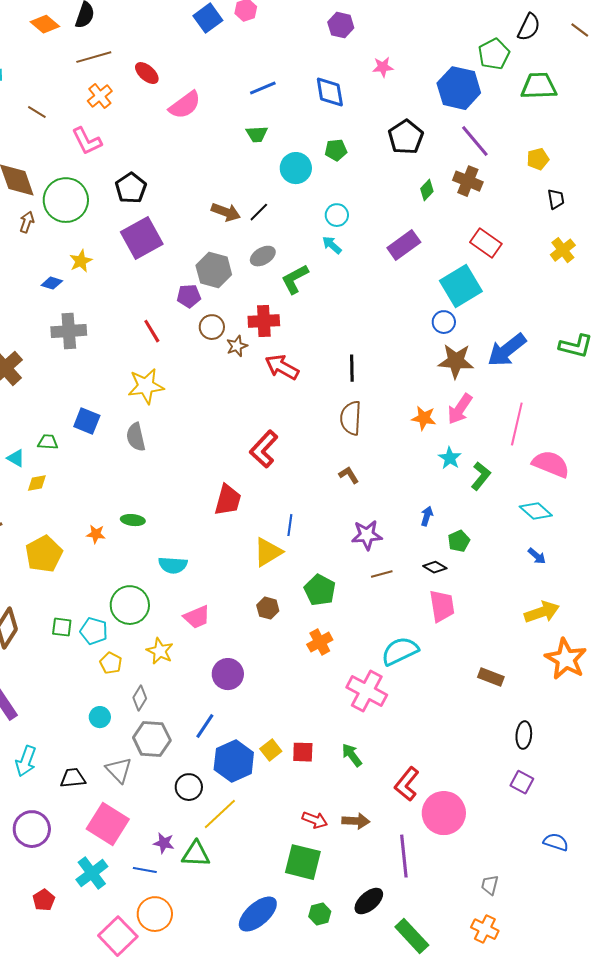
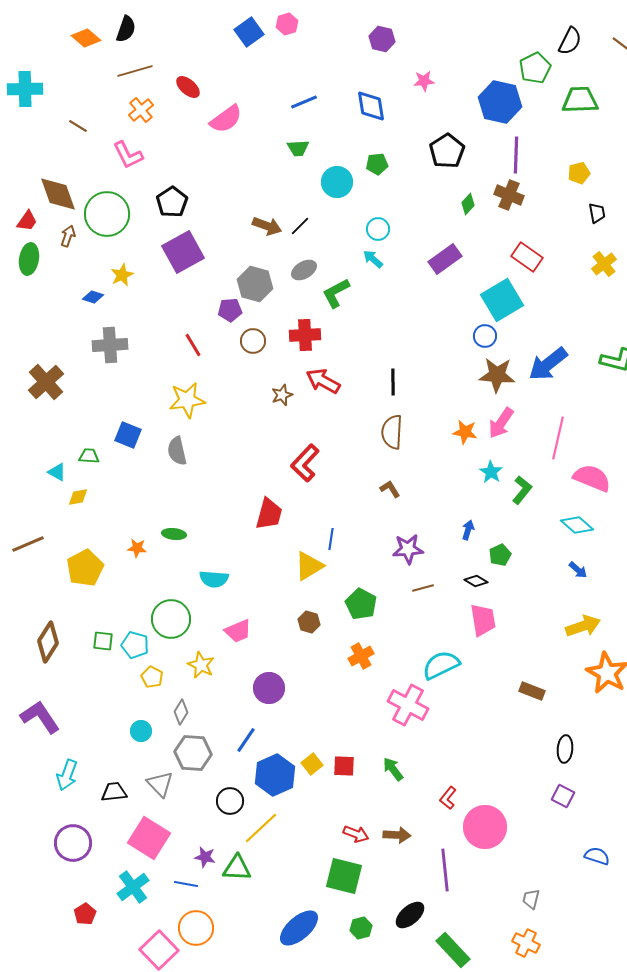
purple line: (475, 141) -> (516, 155), turned 42
brown star: (237, 346) -> (282, 395), moved
red L-shape: (407, 784) -> (448, 798), size x0.7

